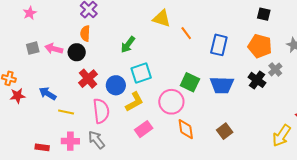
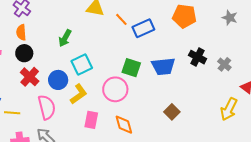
blue rectangle: (219, 45) -> (143, 28), moved, turned 60
orange pentagon: (260, 46) -> (184, 16), moved
black circle: (77, 52) -> (24, 53), moved
gray cross: (275, 69) -> (224, 64), moved
pink rectangle: (144, 129) -> (91, 120), turned -36
orange diamond: (186, 129) -> (124, 125), moved

